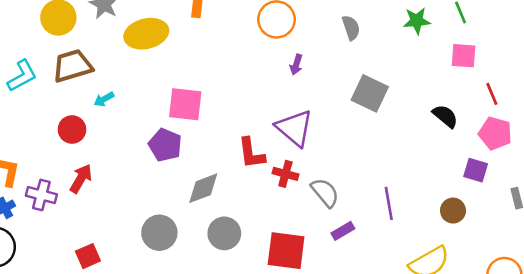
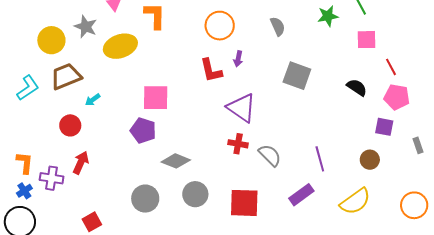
red L-shape: (251, 153) -> (211, 70), moved
gray diamond: (203, 188) -> (176, 161), turned 48
purple rectangle: (343, 231) -> (301, 195), moved, size x1.4

